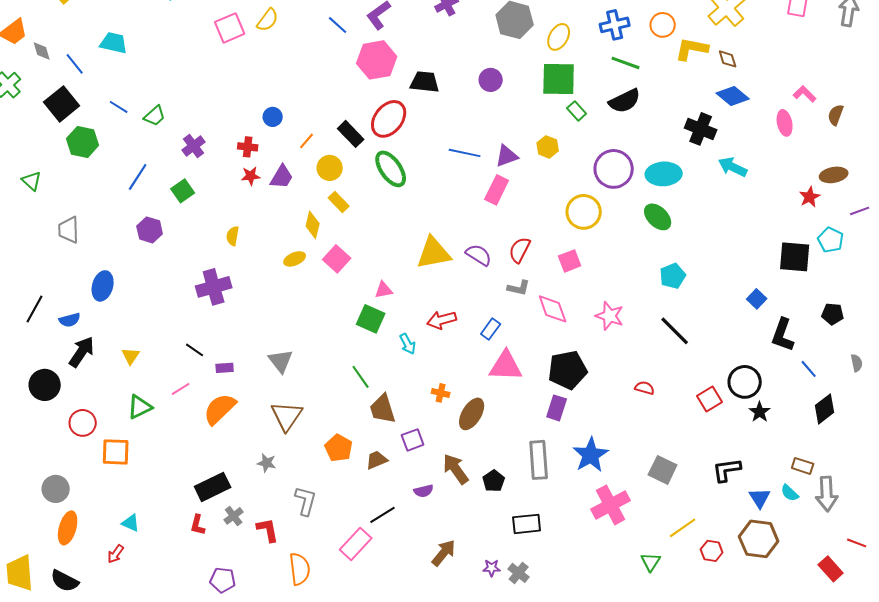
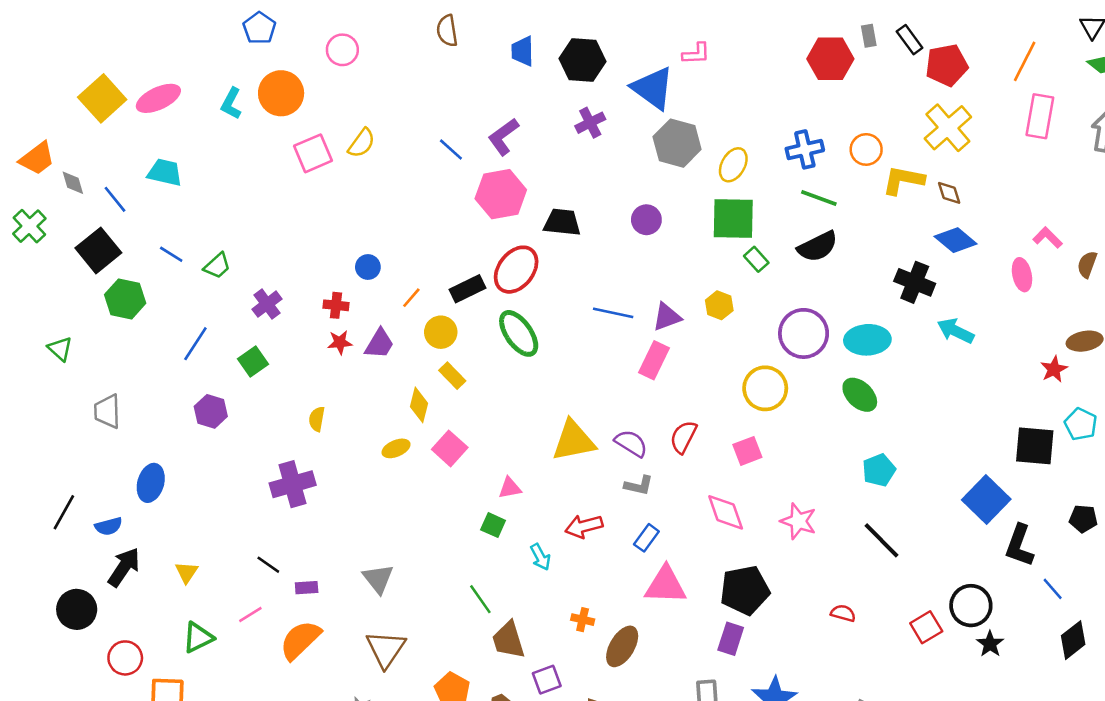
black rectangle: (351, 134) -> (468, 289), turned -72
gray L-shape: (519, 288) -> (639, 485), moved
blue square: (757, 299) -> (986, 500), size x1.8
green square: (371, 319) -> (493, 525), size x0.7

